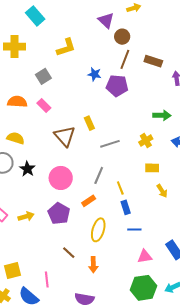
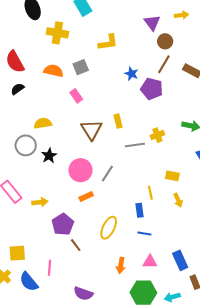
orange semicircle: (17, 102) -> (53, 71), moved
yellow semicircle: (16, 138) -> (43, 123), turned -36
yellow cross: (146, 140) -> (157, 135), moved
gray line: (99, 175) -> (107, 174), moved
yellow line: (120, 188) -> (150, 193), moved
orange rectangle: (89, 201) -> (86, 197), moved
purple pentagon: (59, 213) -> (63, 224), moved
orange arrow: (93, 265) -> (121, 265), moved

